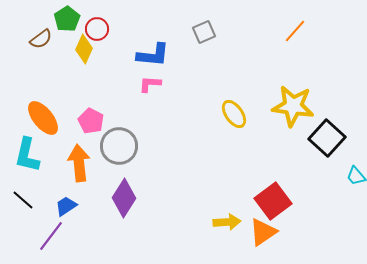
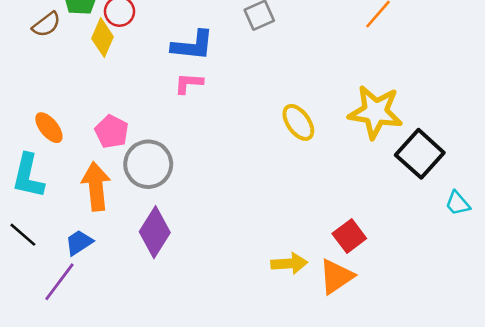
orange ellipse: (43, 118) -> (49, 128), size x0.7
red square: (273, 201) -> (349, 236), size x0.7

